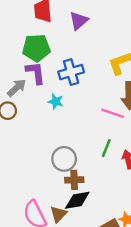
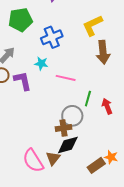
purple L-shape: (36, 73) -> (23, 81), moved
pink line: (113, 113) -> (66, 78), moved
gray circle: (64, 159) -> (72, 116), moved

